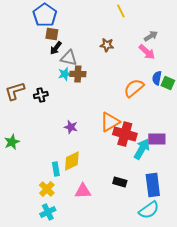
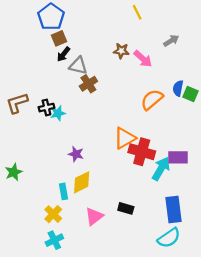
brown square: (52, 34) -> (59, 38), turned -32
pink arrow: (147, 52) -> (143, 59), moved
cyan star: (65, 74) -> (58, 113), moved
brown cross: (78, 74) -> (88, 84), turned -35
purple star: (71, 127) -> (76, 154), moved
green star: (12, 142) -> (14, 172), moved
black rectangle: (120, 182) -> (126, 208), moved
pink triangle: (83, 191) -> (94, 216), turned -36

